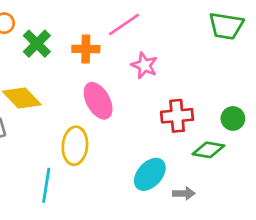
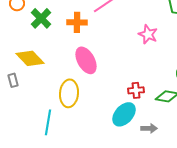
pink star: (144, 65) -> (148, 34), moved
red cross: (177, 116) -> (136, 90), moved, size x0.7

